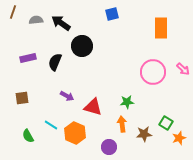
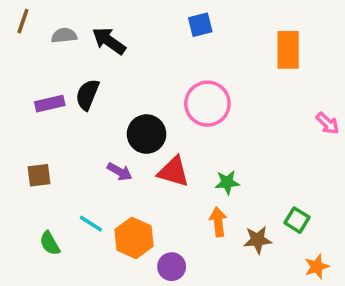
black circle: (82, 46) -> (147, 134), moved
black semicircle: (55, 62) -> (87, 95), moved
pink circle: (153, 72) -> (207, 104), moved
red triangle: (93, 107) -> (173, 172), moved
orange star: (179, 138) -> (317, 267), moved
purple circle: (109, 147) -> (172, 267), moved

